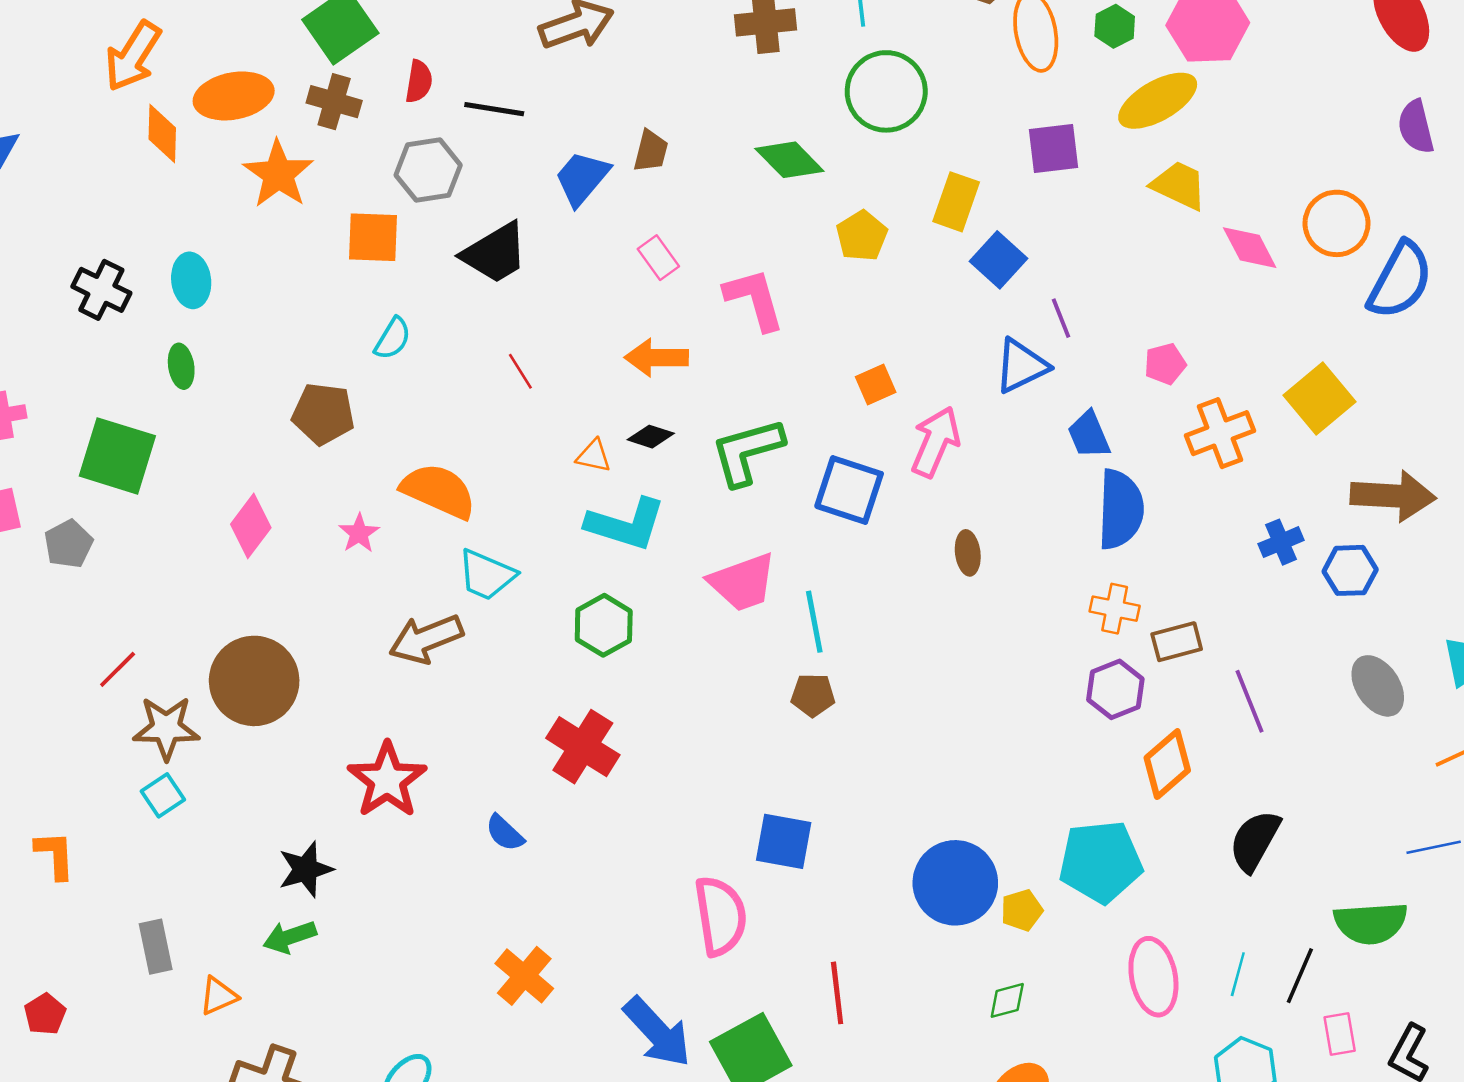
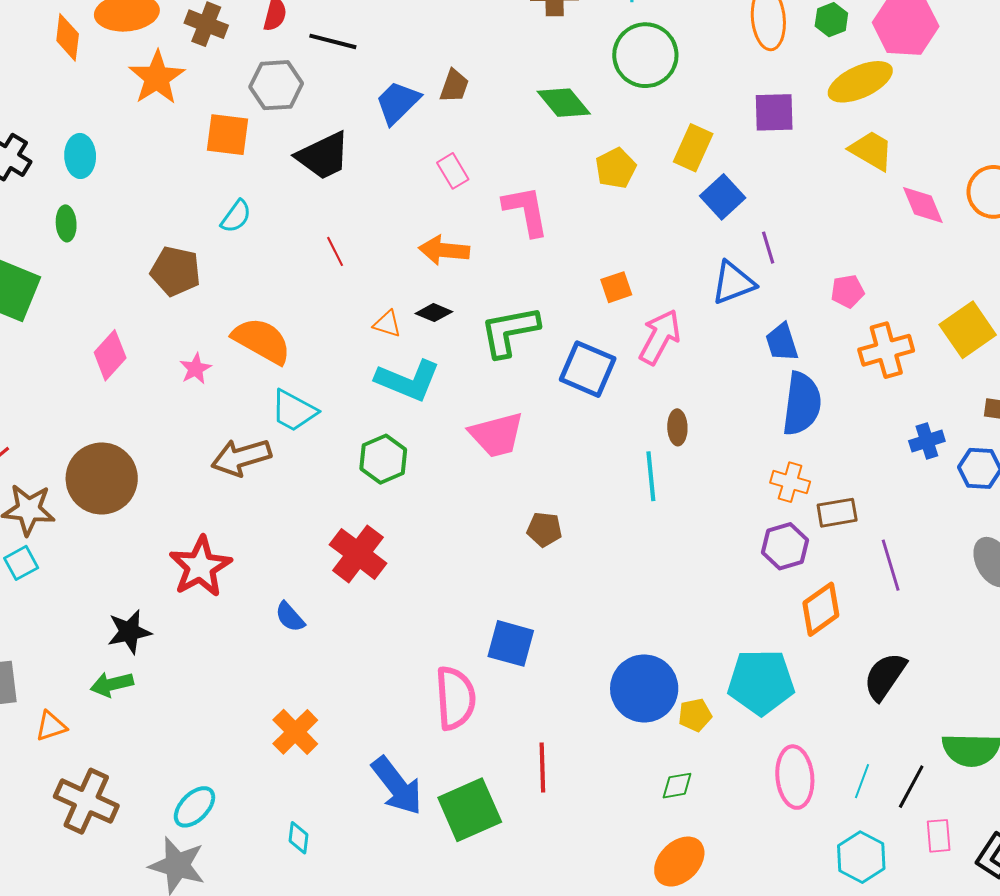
cyan line: (814, 622) -> (651, 476), moved

